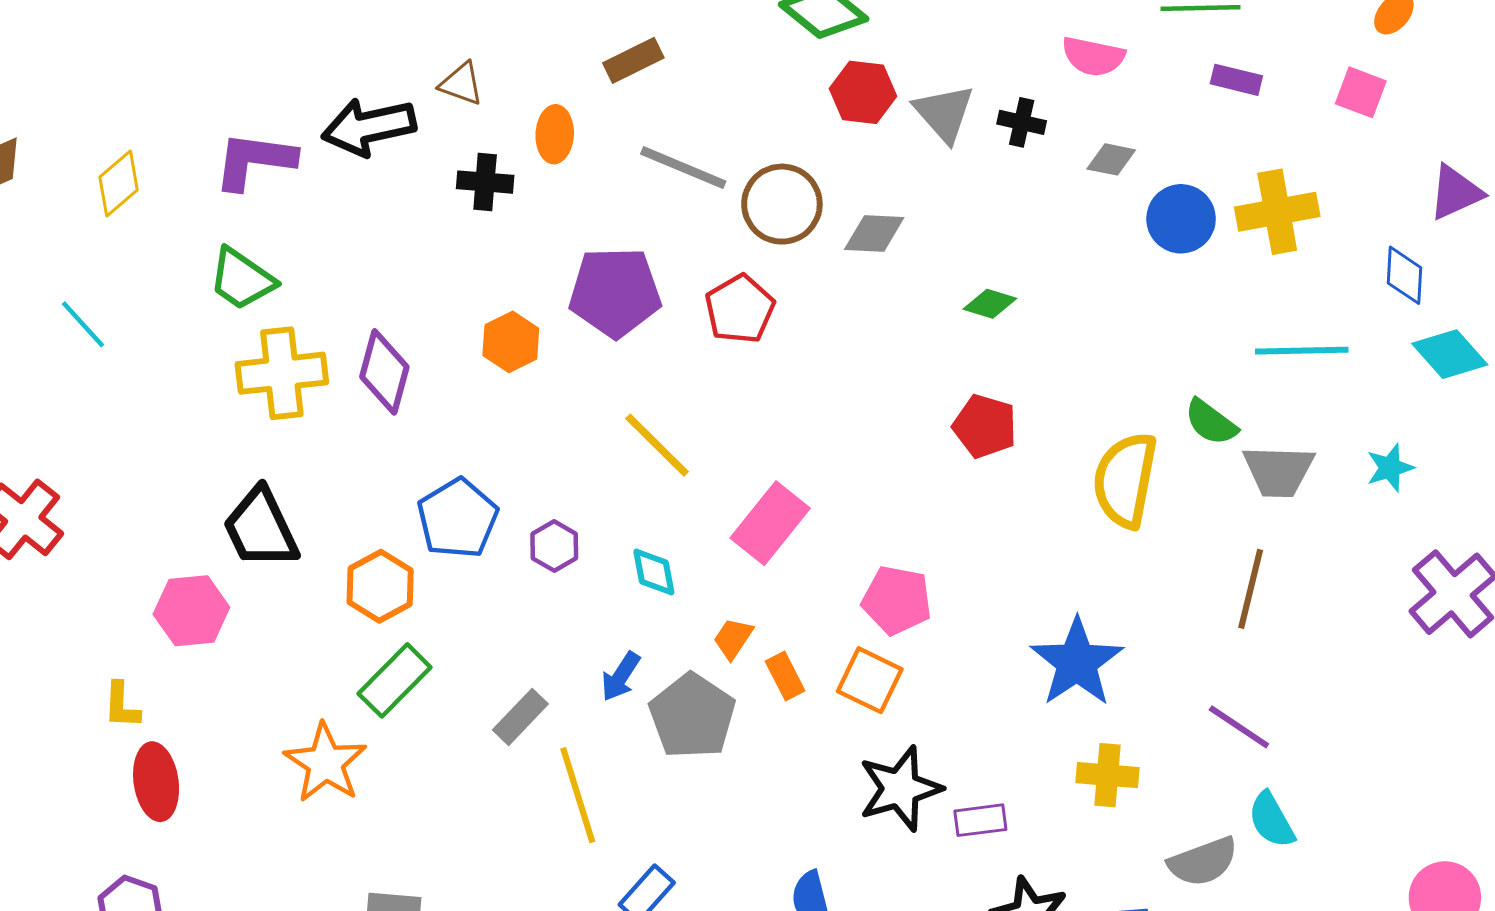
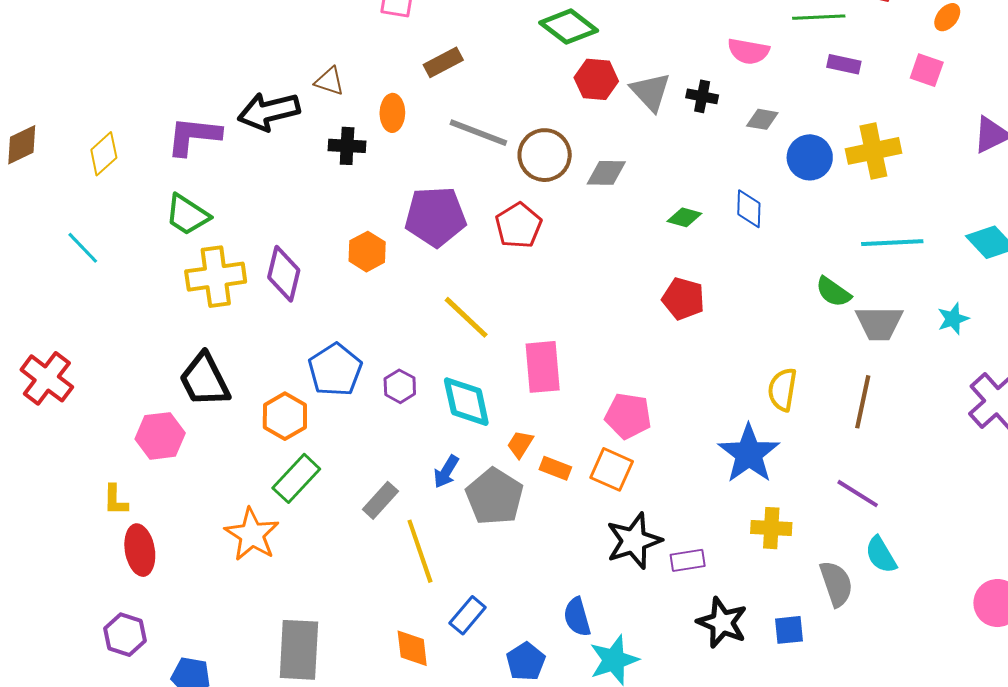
blue diamond: (1405, 275) -> (749, 209), moved
yellow semicircle: (1125, 480) -> (782, 390), moved, size x0.7
pink rectangle: (770, 523) -> (543, 367), turned -42
cyan diamond: (654, 572) -> (466, 402), size x1.6
orange rectangle: (785, 676) -> (555, 468), turned -40
gray semicircle: (1203, 862) -> (836, 584), turned -87

